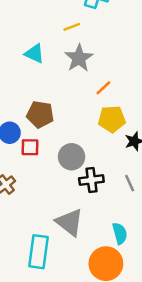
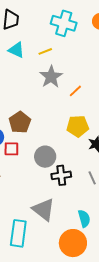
cyan triangle: (35, 53) -> (16, 50), moved
orange line: (103, 88) -> (75, 91), moved
brown pentagon: (40, 114) -> (20, 122), turned 30

